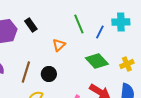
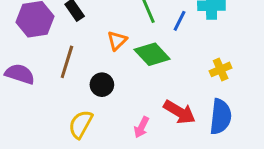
green diamond: (97, 61) -> (152, 54), moved
brown line: (26, 72) -> (67, 62), moved

